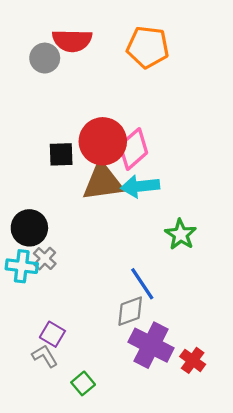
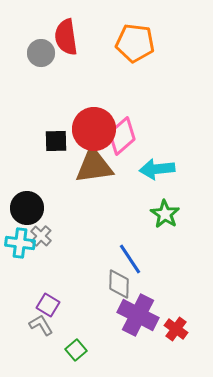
red semicircle: (72, 41) -> (66, 37), turned 81
cyan arrow: (140, 186) -> (157, 169), moved
gray diamond: (130, 311) -> (119, 284), turned -68

